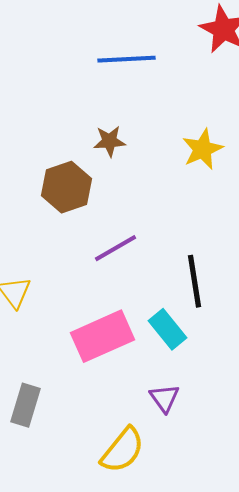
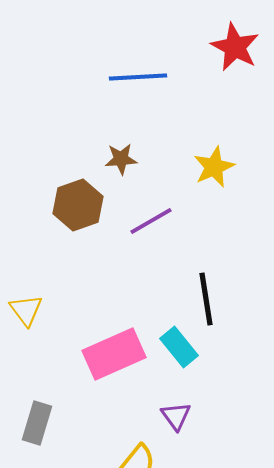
purple line: (116, 248) -> (151, 221), moved

